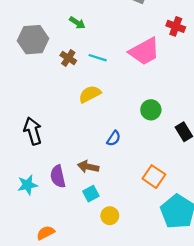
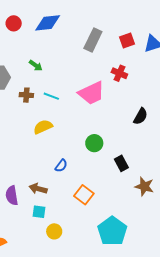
brown cross: (68, 58) -> (26, 95), turned -32
orange square: (154, 177) -> (84, 195), moved
cyan square: (91, 194) -> (39, 212), turned 32

